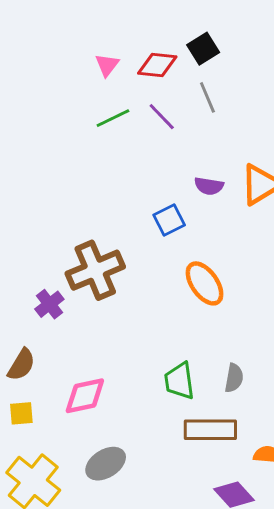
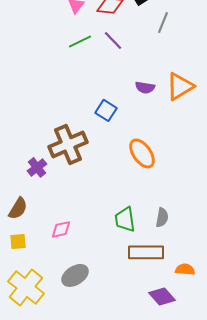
gray line: (207, 97) -> (163, 22), moved, turned 45
blue square: (169, 220) -> (106, 110), moved, turned -30
pink diamond: (85, 396) -> (61, 229), size x0.7

